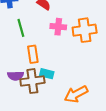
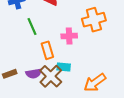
pink cross: (58, 27) -> (69, 36), moved
brown cross: (32, 81) -> (51, 76), turned -30

